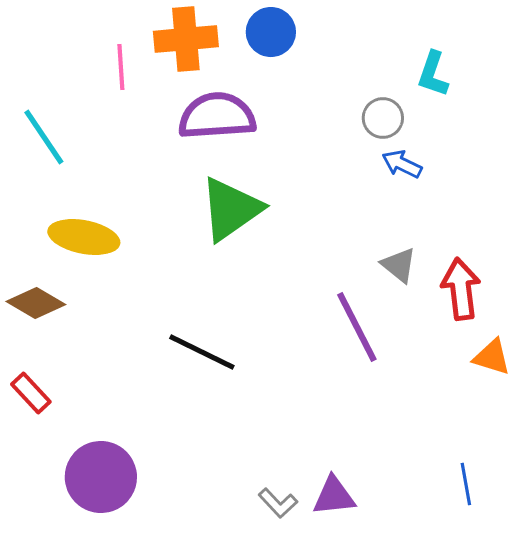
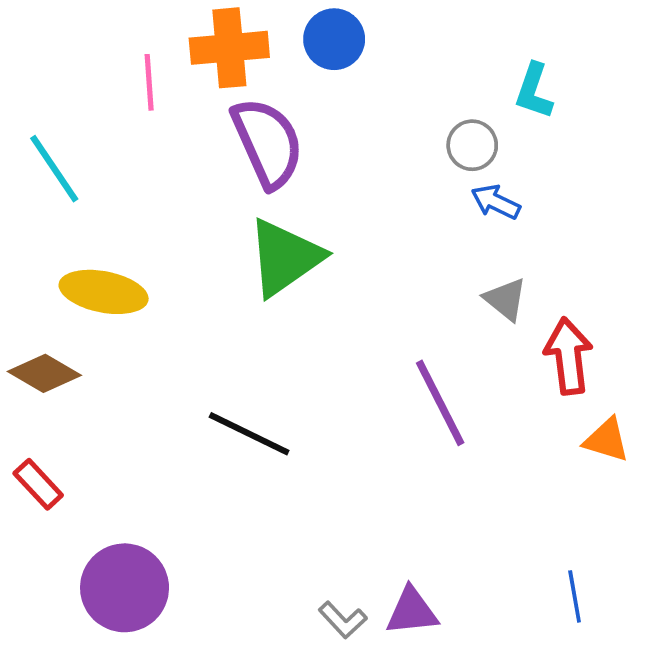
purple semicircle: (217, 116) -> (268, 143), turned 70
gray triangle: (399, 265) -> (505, 299), moved

